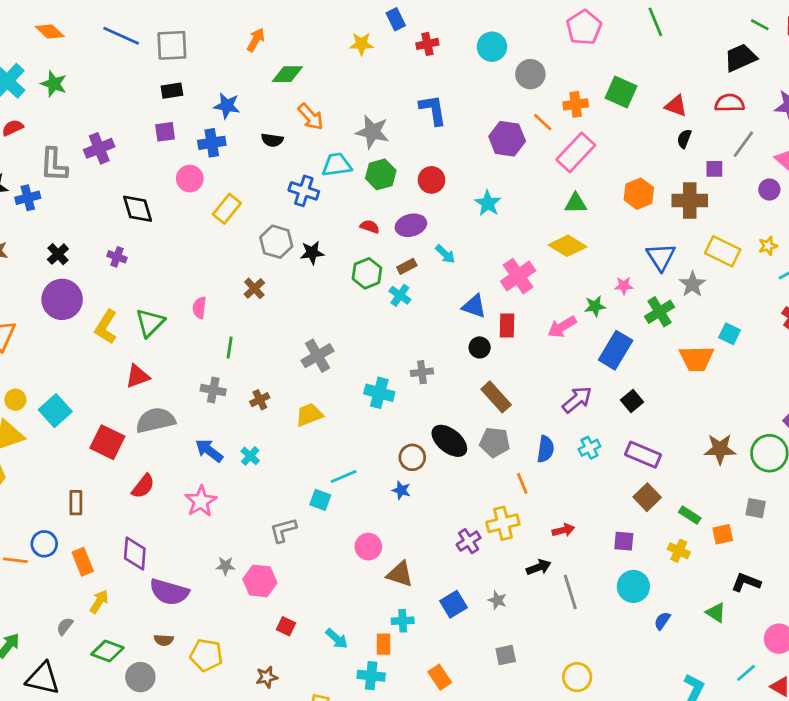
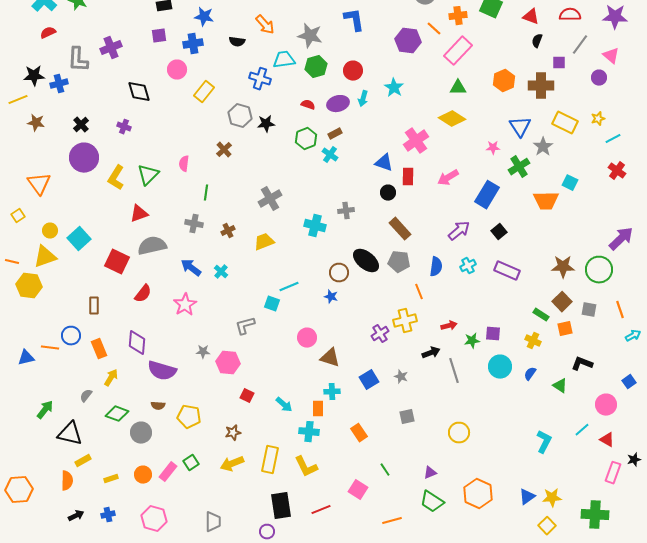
cyan arrow: (445, 254) -> (363, 99), moved, turned 63
green star: (595, 306) -> (472, 341), moved
brown square: (647, 497) -> (562, 302), moved
blue semicircle: (662, 621) -> (530, 374), moved

